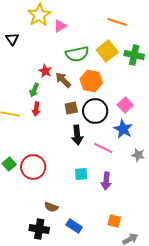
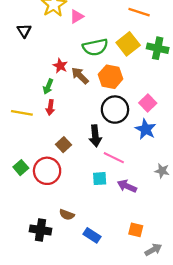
brown square: (71, 108) -> (63, 145), moved, turned -32
pink line: (103, 148) -> (114, 158), moved
gray star: (138, 155) -> (162, 171), moved
purple arrow: (106, 181) -> (127, 186), turned 108
black cross: (39, 229) -> (41, 230), moved

